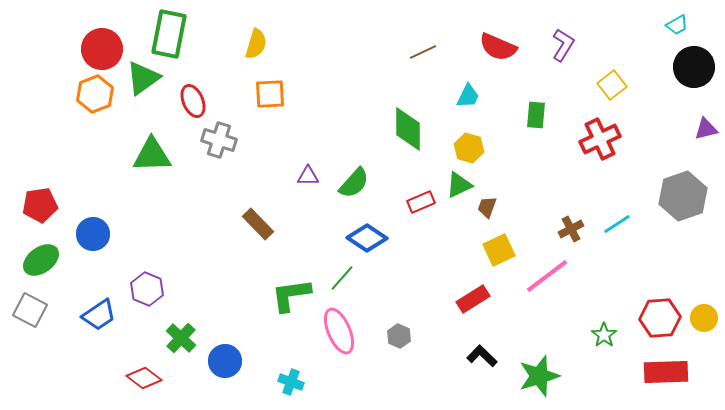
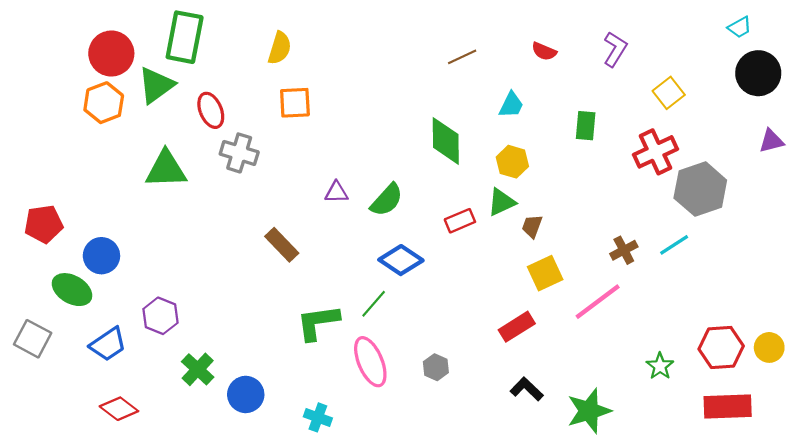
red semicircle: (498, 47) -> (544, 51), size x0.6
gray hexagon: (683, 196) -> (700, 189), moved
green ellipse: (41, 260) -> (72, 290), moved, turned 66
red diamond: (144, 378) -> (119, 409), moved

